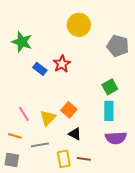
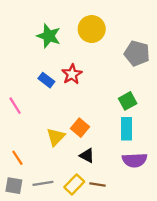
green star: (22, 42) -> (49, 36), moved
pink line: (24, 114) -> (15, 106), moved
orange line: (15, 136) -> (17, 158), turned 40
gray line: (40, 145) -> (43, 183), moved
yellow rectangle: (64, 159) -> (74, 184), turned 54

